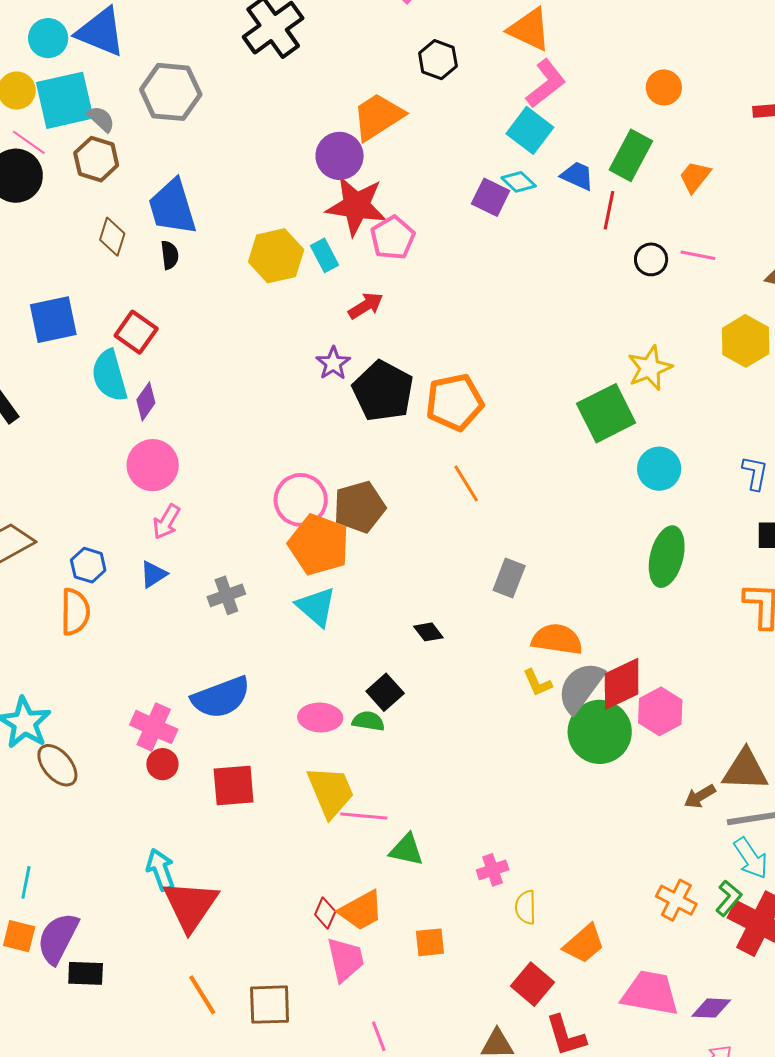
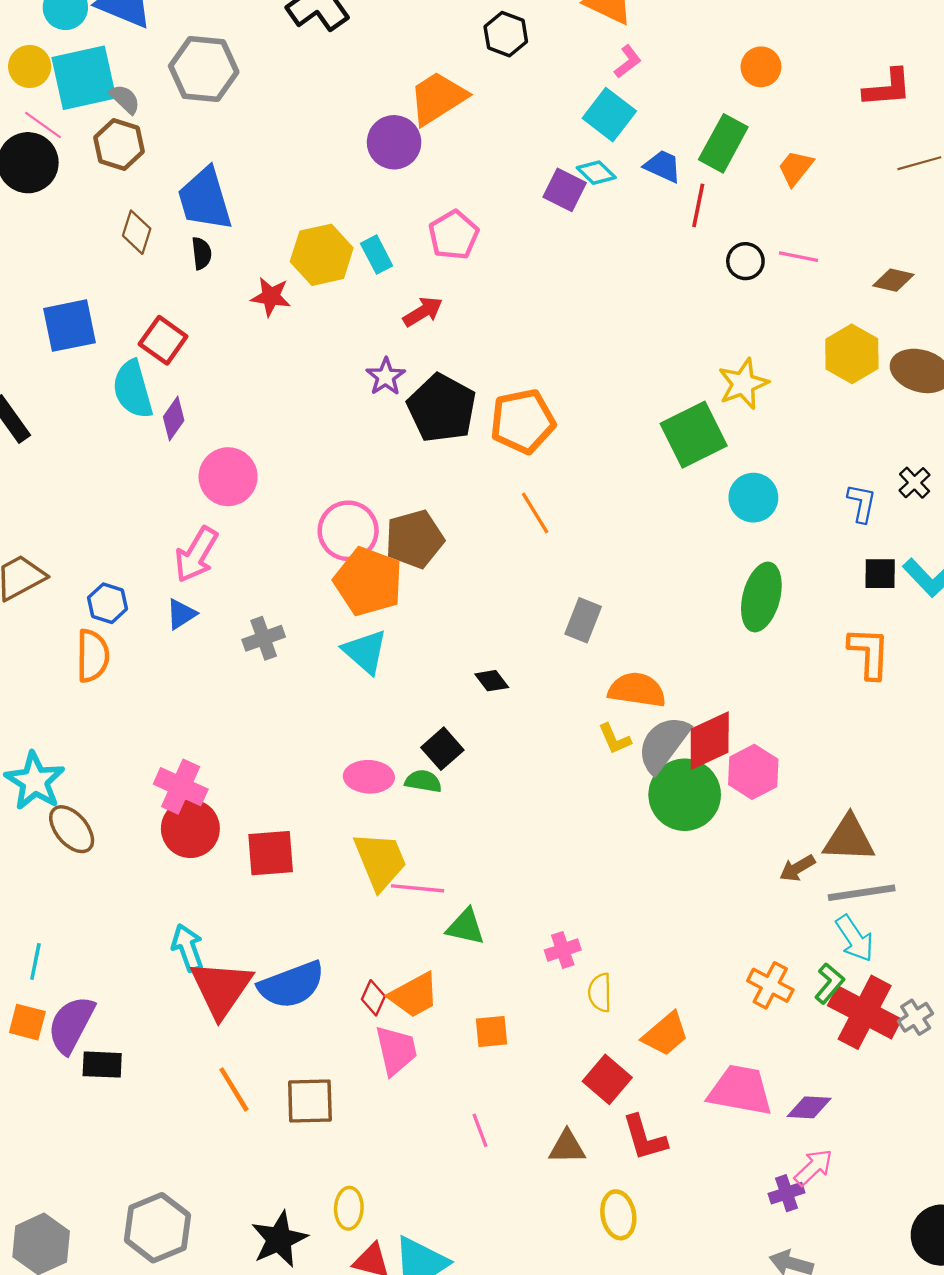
pink L-shape: (546, 83) -> (628, 62), size x0.6
red star: (356, 206) -> (271, 297), moved, size x0.6
pink circle: (153, 465) -> (228, 477), moved
pink arrow: (166, 522) -> (196, 555), size x1.4
blue semicircle: (221, 697) -> (291, 985), moved
red circle: (162, 764) -> (190, 829), size x1.6
pink line: (379, 1036) -> (480, 1130), moved

